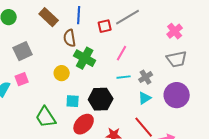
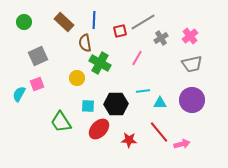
cyan line: (124, 77) -> (143, 91), moved
gray cross: (146, 77) -> (161, 38), moved
cyan triangle: (145, 98) -> (160, 103), turned 32

